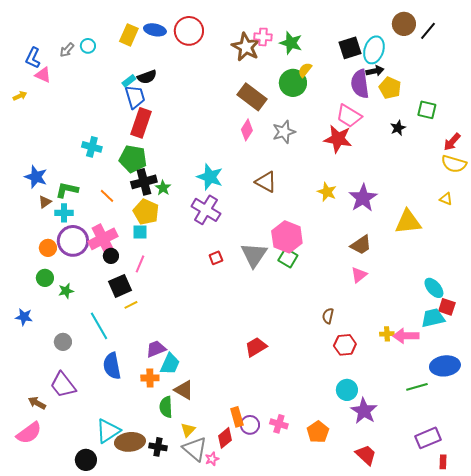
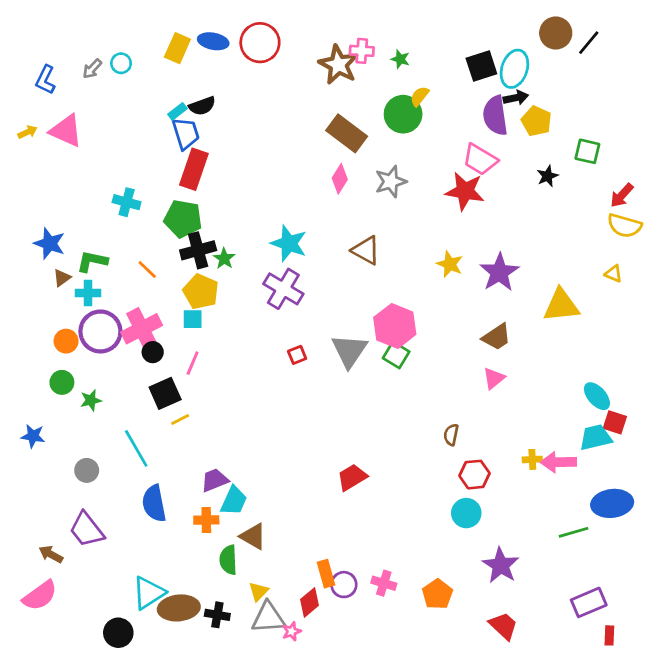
green star: (291, 43) -> (400, 59), size x0.6
pink triangle: (43, 75) -> (66, 131), moved, size x1.5
cyan circle: (347, 390) -> (466, 513), moved
gray triangle: (195, 449) -> (268, 618), turned -44

